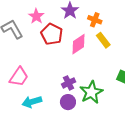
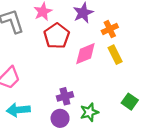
orange cross: (95, 20) -> (110, 29), turned 32
green star: (91, 92) -> (89, 112), size x0.7

